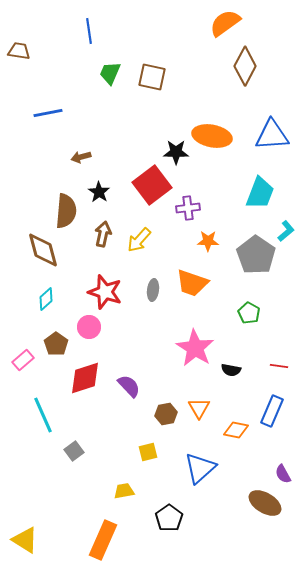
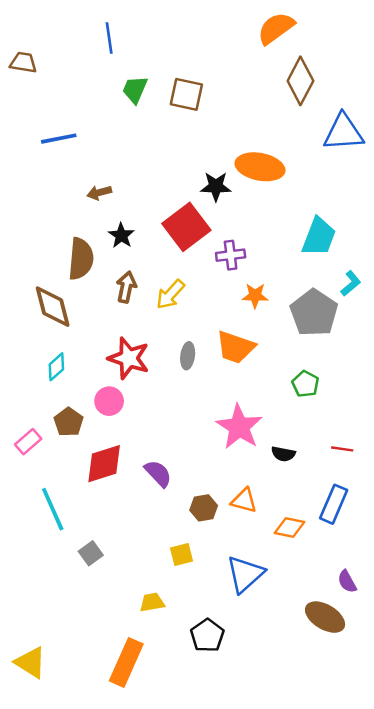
blue triangle: (272, 135) -> (343, 132), moved
orange triangle: (199, 408) -> (244, 500), turned -45

